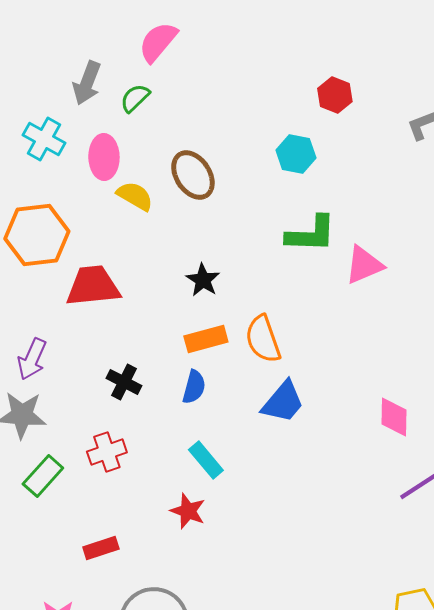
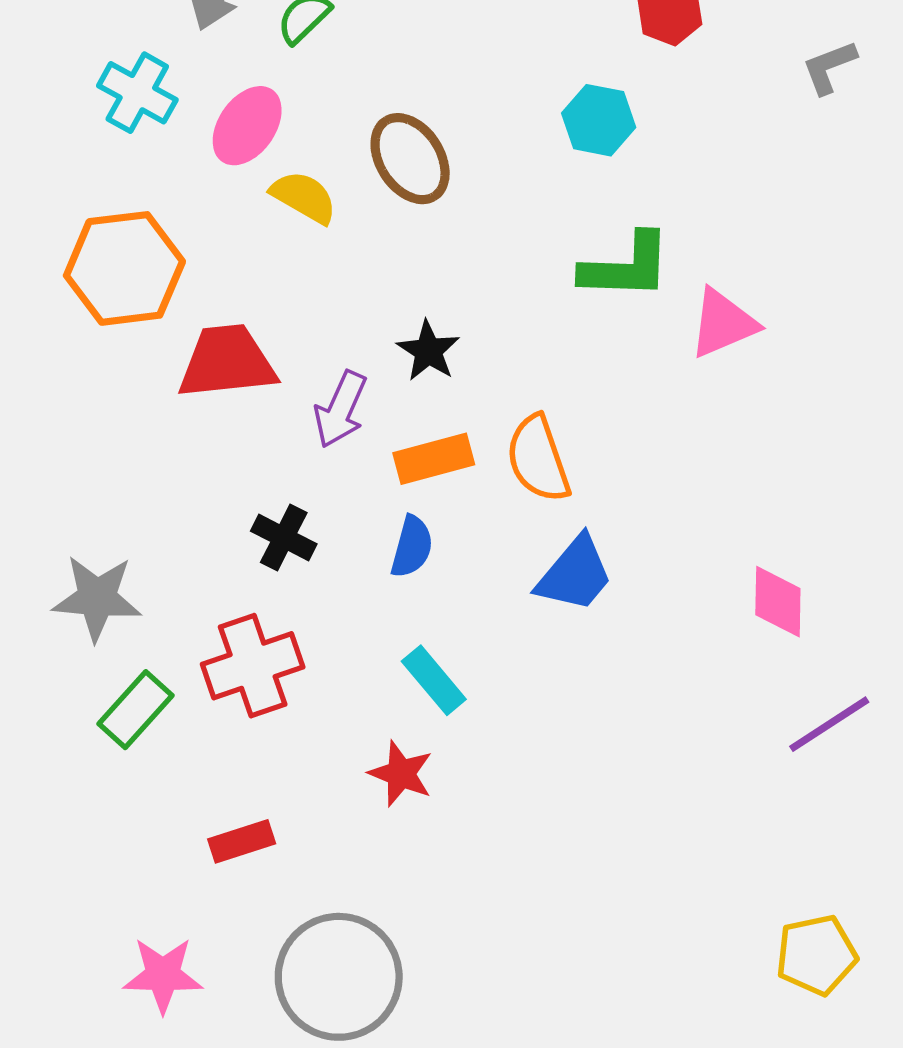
pink ellipse: (104, 157) -> (247, 126), turned 36
purple arrow: (32, 359) -> (340, 409), moved
red cross: (107, 452) -> (253, 666), size x1.4

